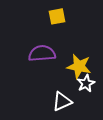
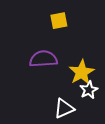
yellow star: (79, 66) -> (82, 72), turned 30

